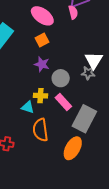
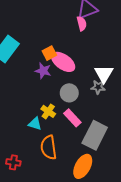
pink ellipse: (42, 16) -> (63, 62), moved
purple star: (42, 64) -> (43, 71), moved
yellow cross: (40, 96) -> (48, 111), turned 32

